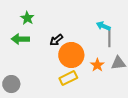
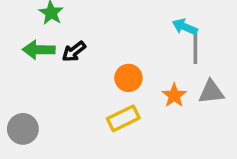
black arrow: (56, 40) -> (74, 51), moved
orange circle: (71, 55) -> (128, 78), size x0.6

